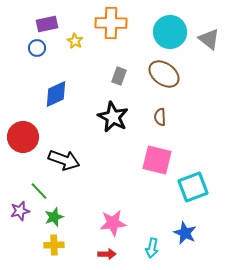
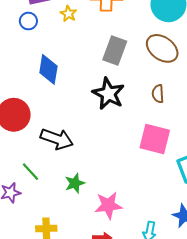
gray rectangle: (119, 76) -> (115, 51), size x1.5
blue diamond: (56, 94) -> (48, 69), turned -56
green star: (54, 217) -> (75, 183), moved

